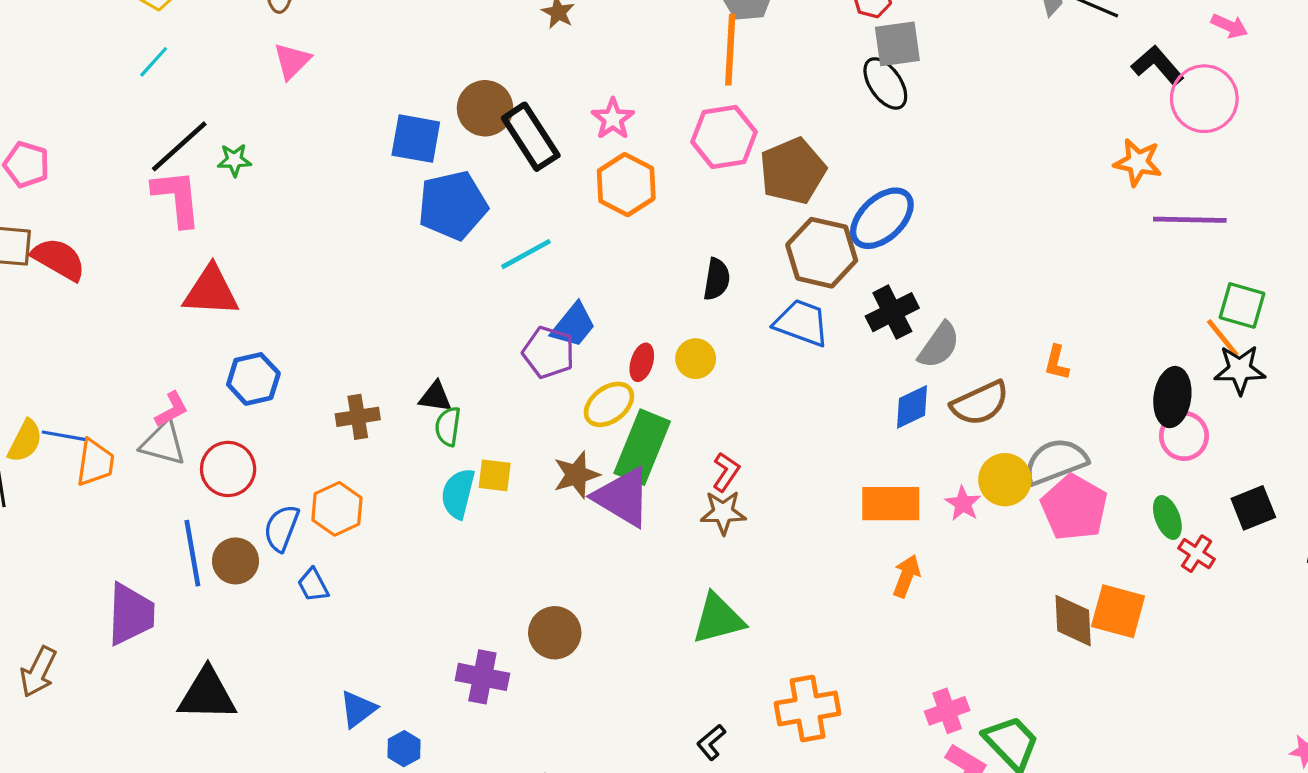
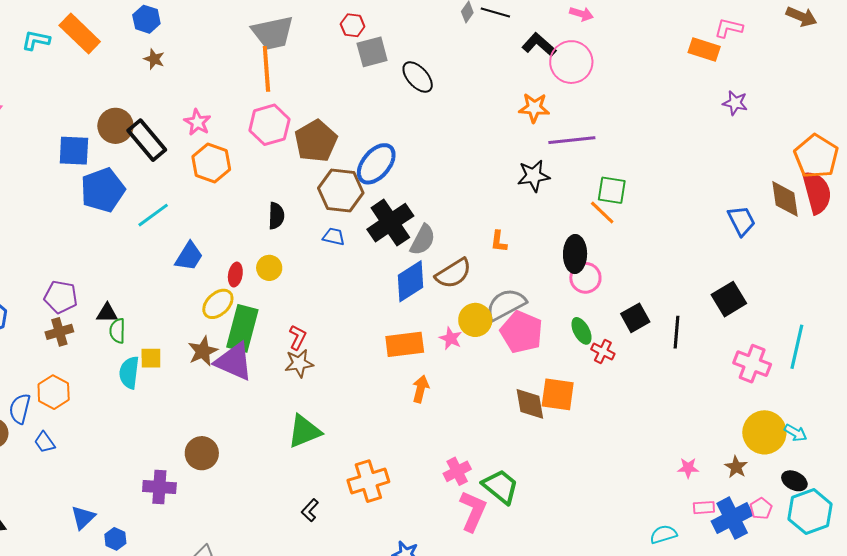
black ellipse: (885, 83) -> (418, 77), moved
black cross: (892, 312) -> (390, 223), size x1.4
blue trapezoid: (802, 323) -> (334, 237), size x0.6
purple pentagon: (549, 352) -> (61, 297), moved
black star: (1240, 370) -> (533, 176), moved
blue diamond: (912, 407) -> (410, 281), size x1.4

